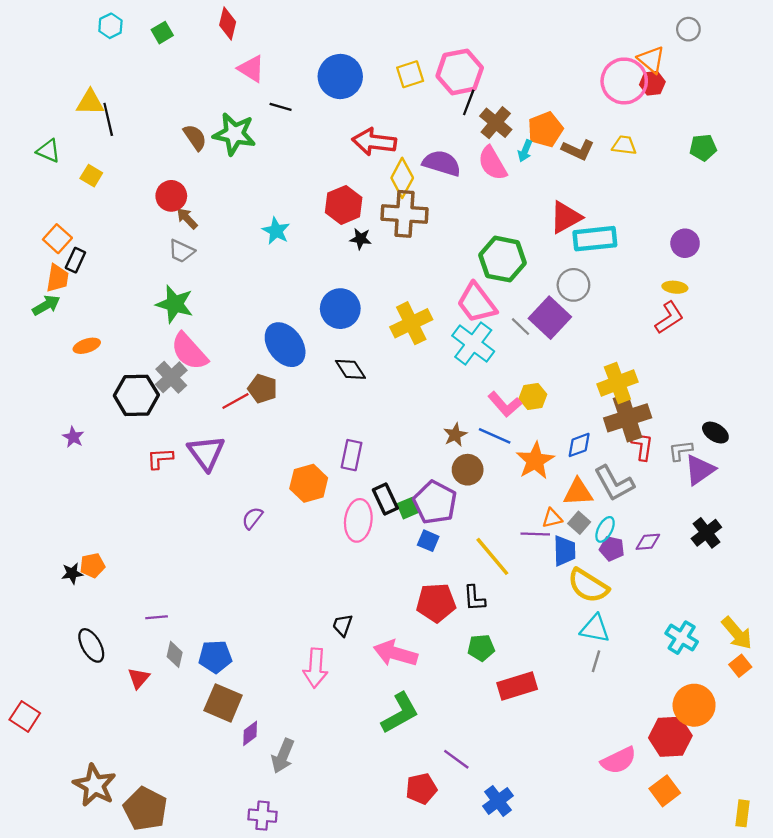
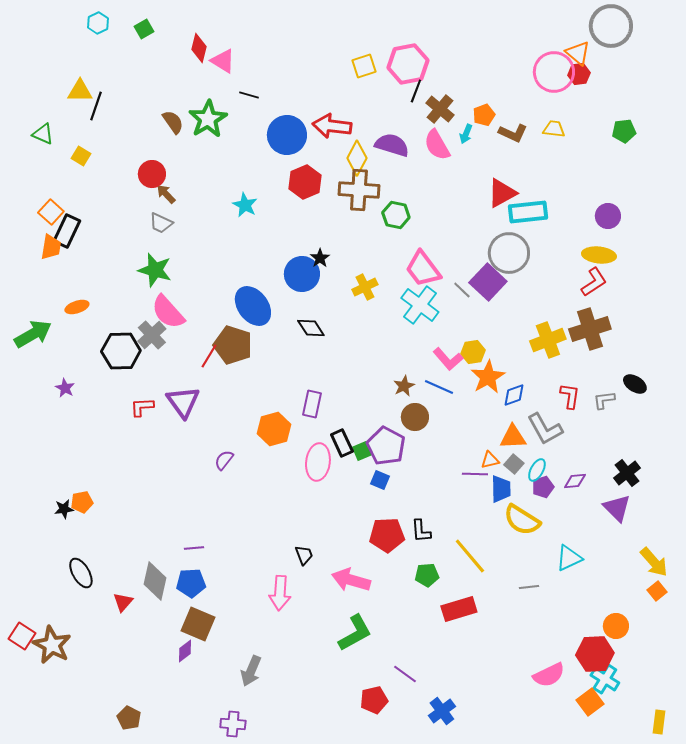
red diamond: (228, 24) -> (199, 48), moved
gray circle: (688, 29) -> (611, 26), size x2.0
blue circle: (340, 76) -> (287, 135), moved
black line: (108, 119) -> (96, 106), turned 32
orange pentagon: (545, 129) -> (484, 115), size x0.7
green star: (234, 134) -> (208, 119), turned 30
black star: (361, 239) -> (320, 258), moved, turned 30
green hexagon: (503, 259) -> (396, 215), moved, size x0.7
black rectangle: (75, 260) -> (67, 231), size x1.5
gray circle: (573, 285) -> (509, 253), size x1.4
yellow ellipse: (675, 287) -> (599, 255), size x1.5
green arrow: (46, 305) -> (33, 334), moved, size x1.5
yellow cross: (411, 323) -> (365, 287), size x0.7
brown pentagon: (263, 389) -> (233, 345), size x1.5
red line: (235, 401) -> (209, 356), turned -30
brown cross: (628, 418) -> (590, 329), moved
orange star: (535, 461) -> (488, 377), moved
purple triangle: (700, 470) -> (617, 508), moved, turned -40
purple pentagon: (612, 549) -> (543, 487), turned -30
yellow line: (492, 556) -> (470, 556), moved
purple line: (157, 617) -> (194, 548), moved
black trapezoid: (343, 625) -> (304, 555), turned 140
cyan triangle: (595, 629) -> (569, 558), moved, turned -36
cyan cross: (682, 638) -> (605, 679), moved
gray diamond: (175, 654) -> (155, 581), size x1.6
gray line: (596, 661) -> (529, 587), turned 66
orange circle: (694, 705) -> (616, 626), size x0.7
purple diamond: (250, 733) -> (185, 651), moved
brown star: (95, 785) -> (52, 645), moved
brown pentagon: (145, 809) -> (129, 718), size x0.6

